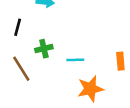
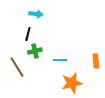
black line: (18, 27) -> (28, 34), moved

